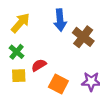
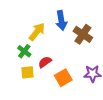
yellow arrow: (20, 23) -> (37, 32), moved
orange square: (58, 84) -> (63, 78), turned 36

